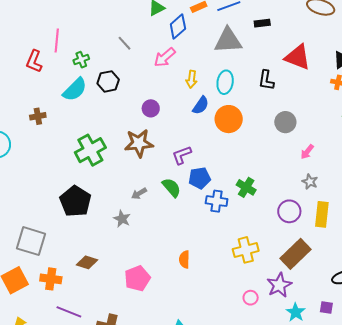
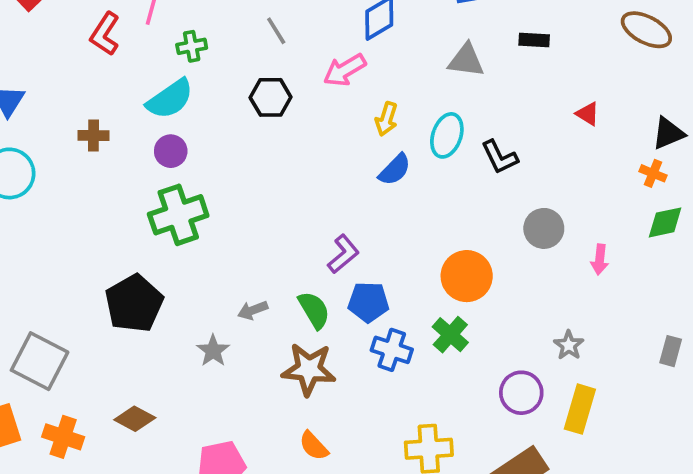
gray triangle: (228, 41) -> (466, 60), size x0.7
red triangle: (298, 57) -> (588, 114), size x0.5
black L-shape: (266, 80) -> (500, 157), moved, turned -45
black hexagon: (108, 81) -> (271, 97), moved
purple circle: (151, 108) -> (171, 151), moved
orange circle: (229, 119) -> (467, 276), moved
brown star: (139, 143) -> (309, 369), moved
pink arrow: (307, 152) -> (600, 260), moved, turned -42
purple L-shape: (182, 155) -> (343, 254), turned 150
orange semicircle: (184, 259) -> (314, 446), turned -54

